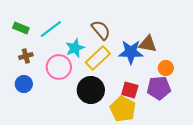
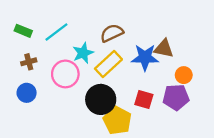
brown semicircle: (101, 30) -> (112, 33), turned -75
yellow pentagon: (123, 109) -> (117, 120), moved

